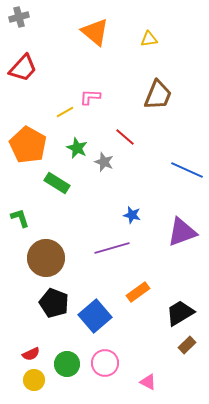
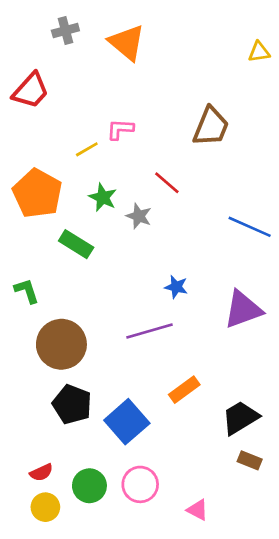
gray cross: (19, 17) -> (65, 31), moved
yellow triangle: (149, 39) -> (259, 52), moved
brown rectangle: (187, 345) -> (250, 460), turned 66

